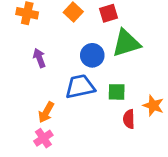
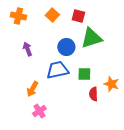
red square: (109, 13) -> (78, 16), turned 32
pink cross: (43, 138) -> (39, 111), moved

